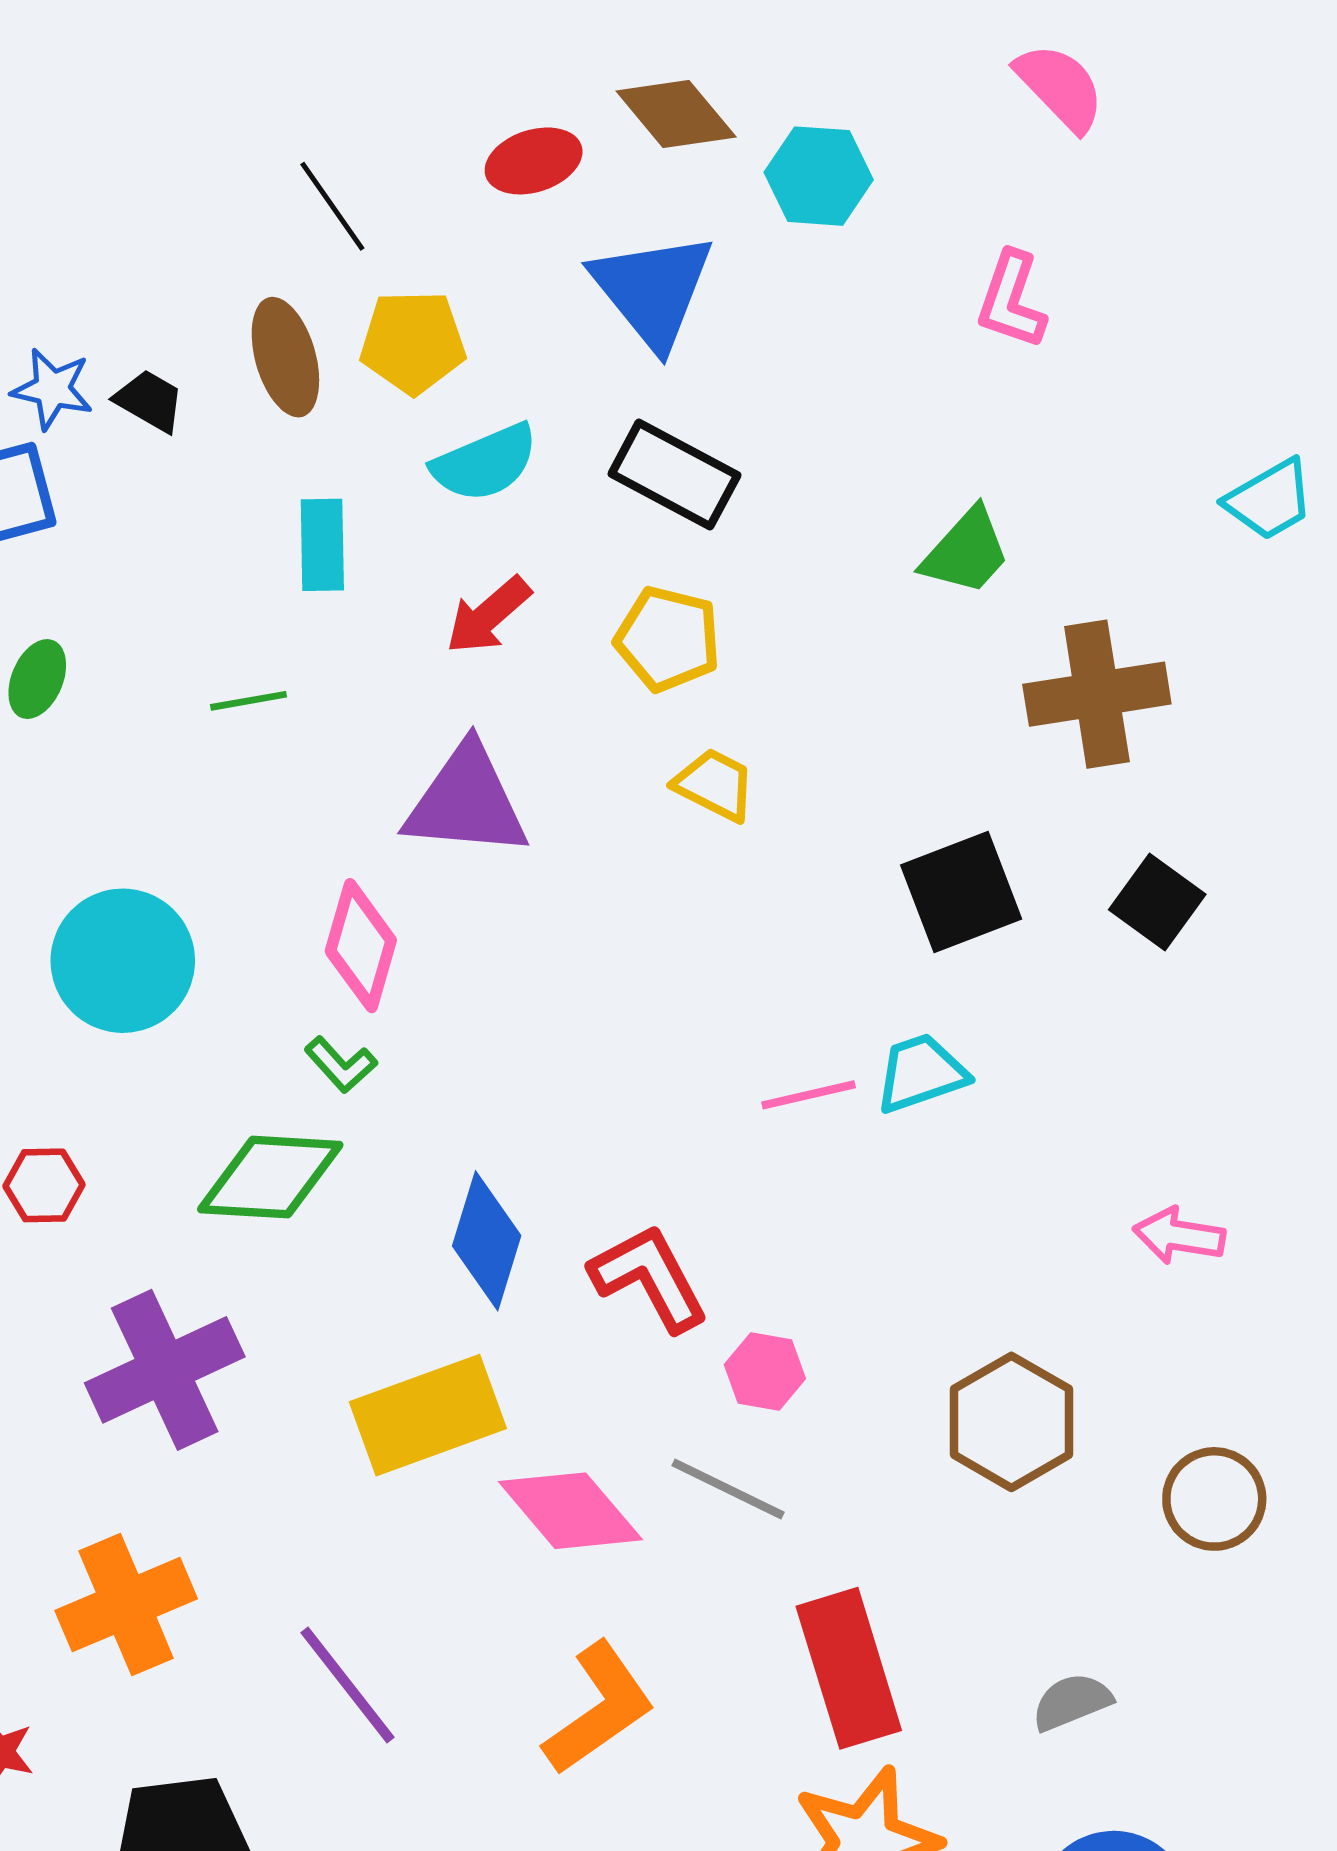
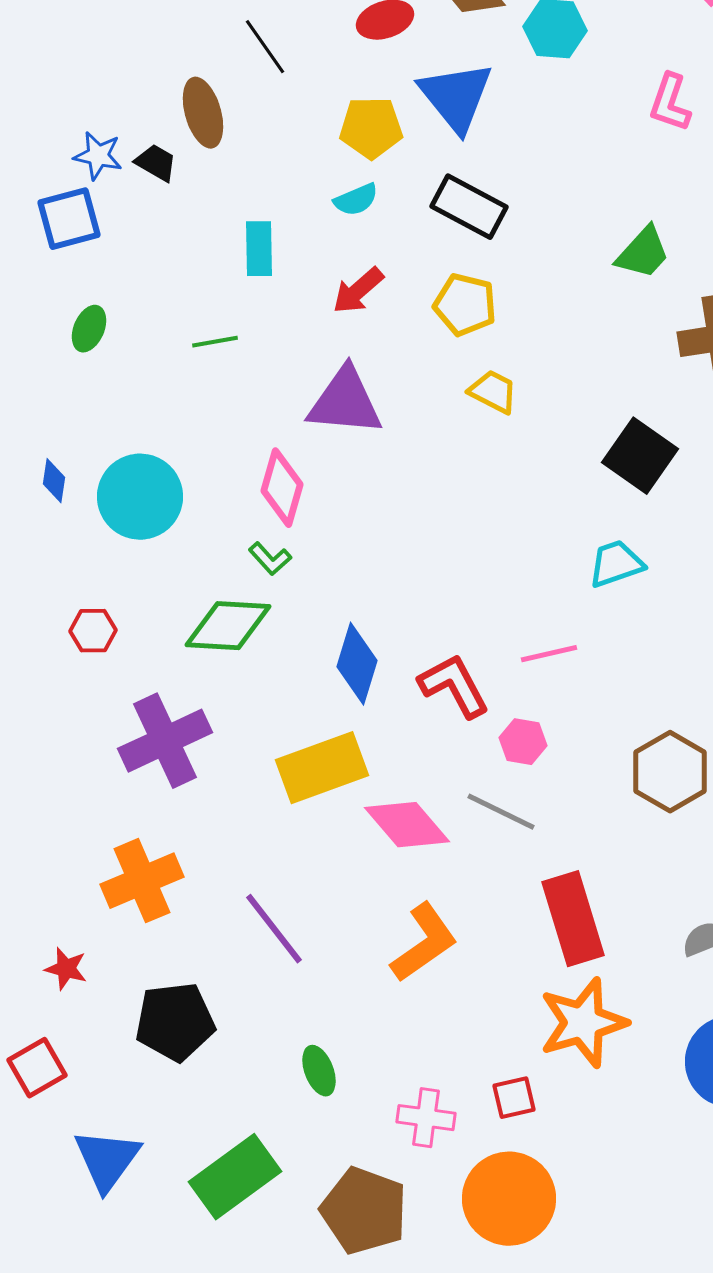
yellow pentagon: (413, 342) -> (371, 128), moved
brown ellipse: (285, 357) -> (203, 113), moved
cyan semicircle: (485, 463) -> (356, 200), size x0.7
black square: (961, 892) -> (640, 456), turned -34
pink line: (809, 1095) -> (549, 654), moved

